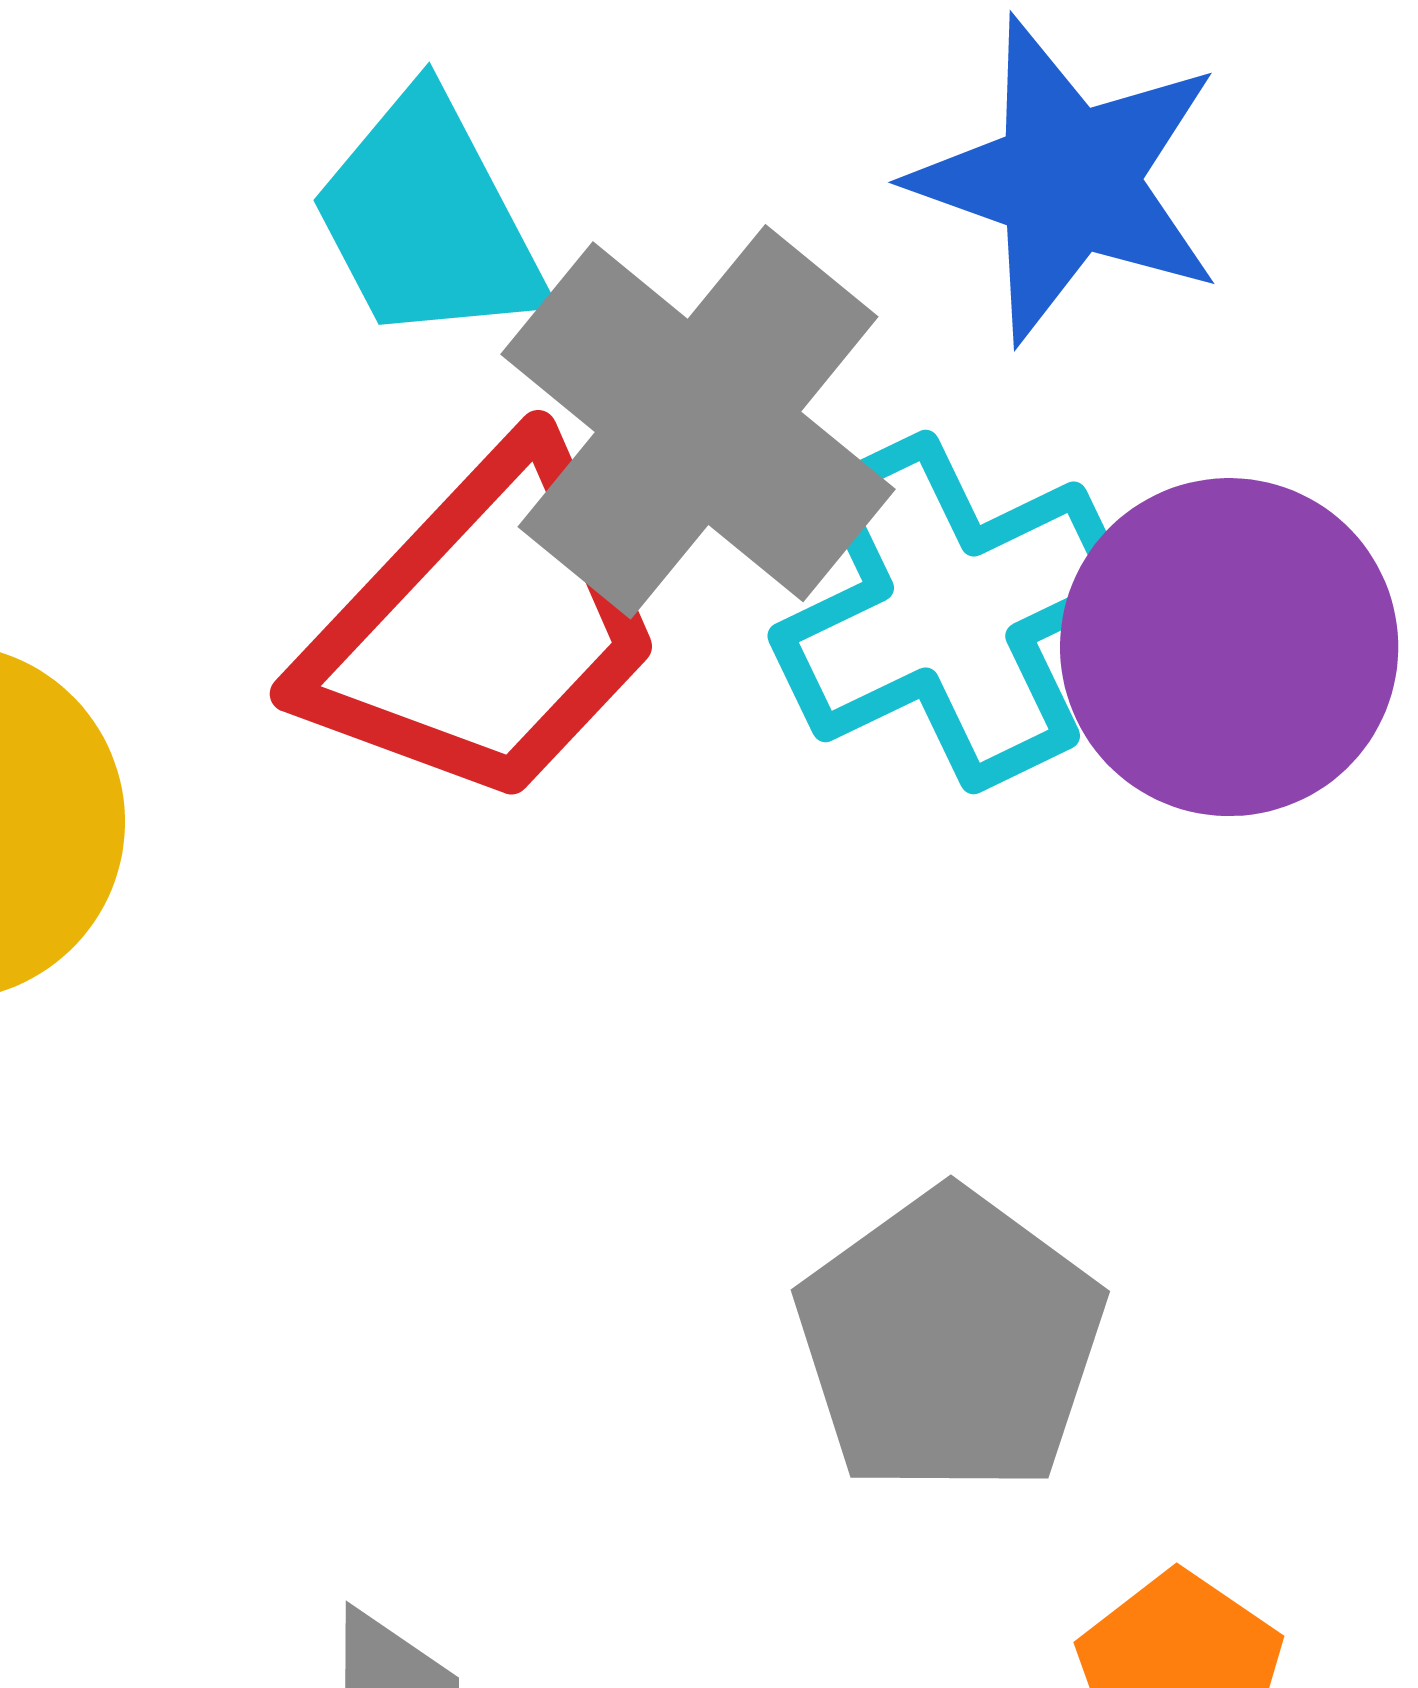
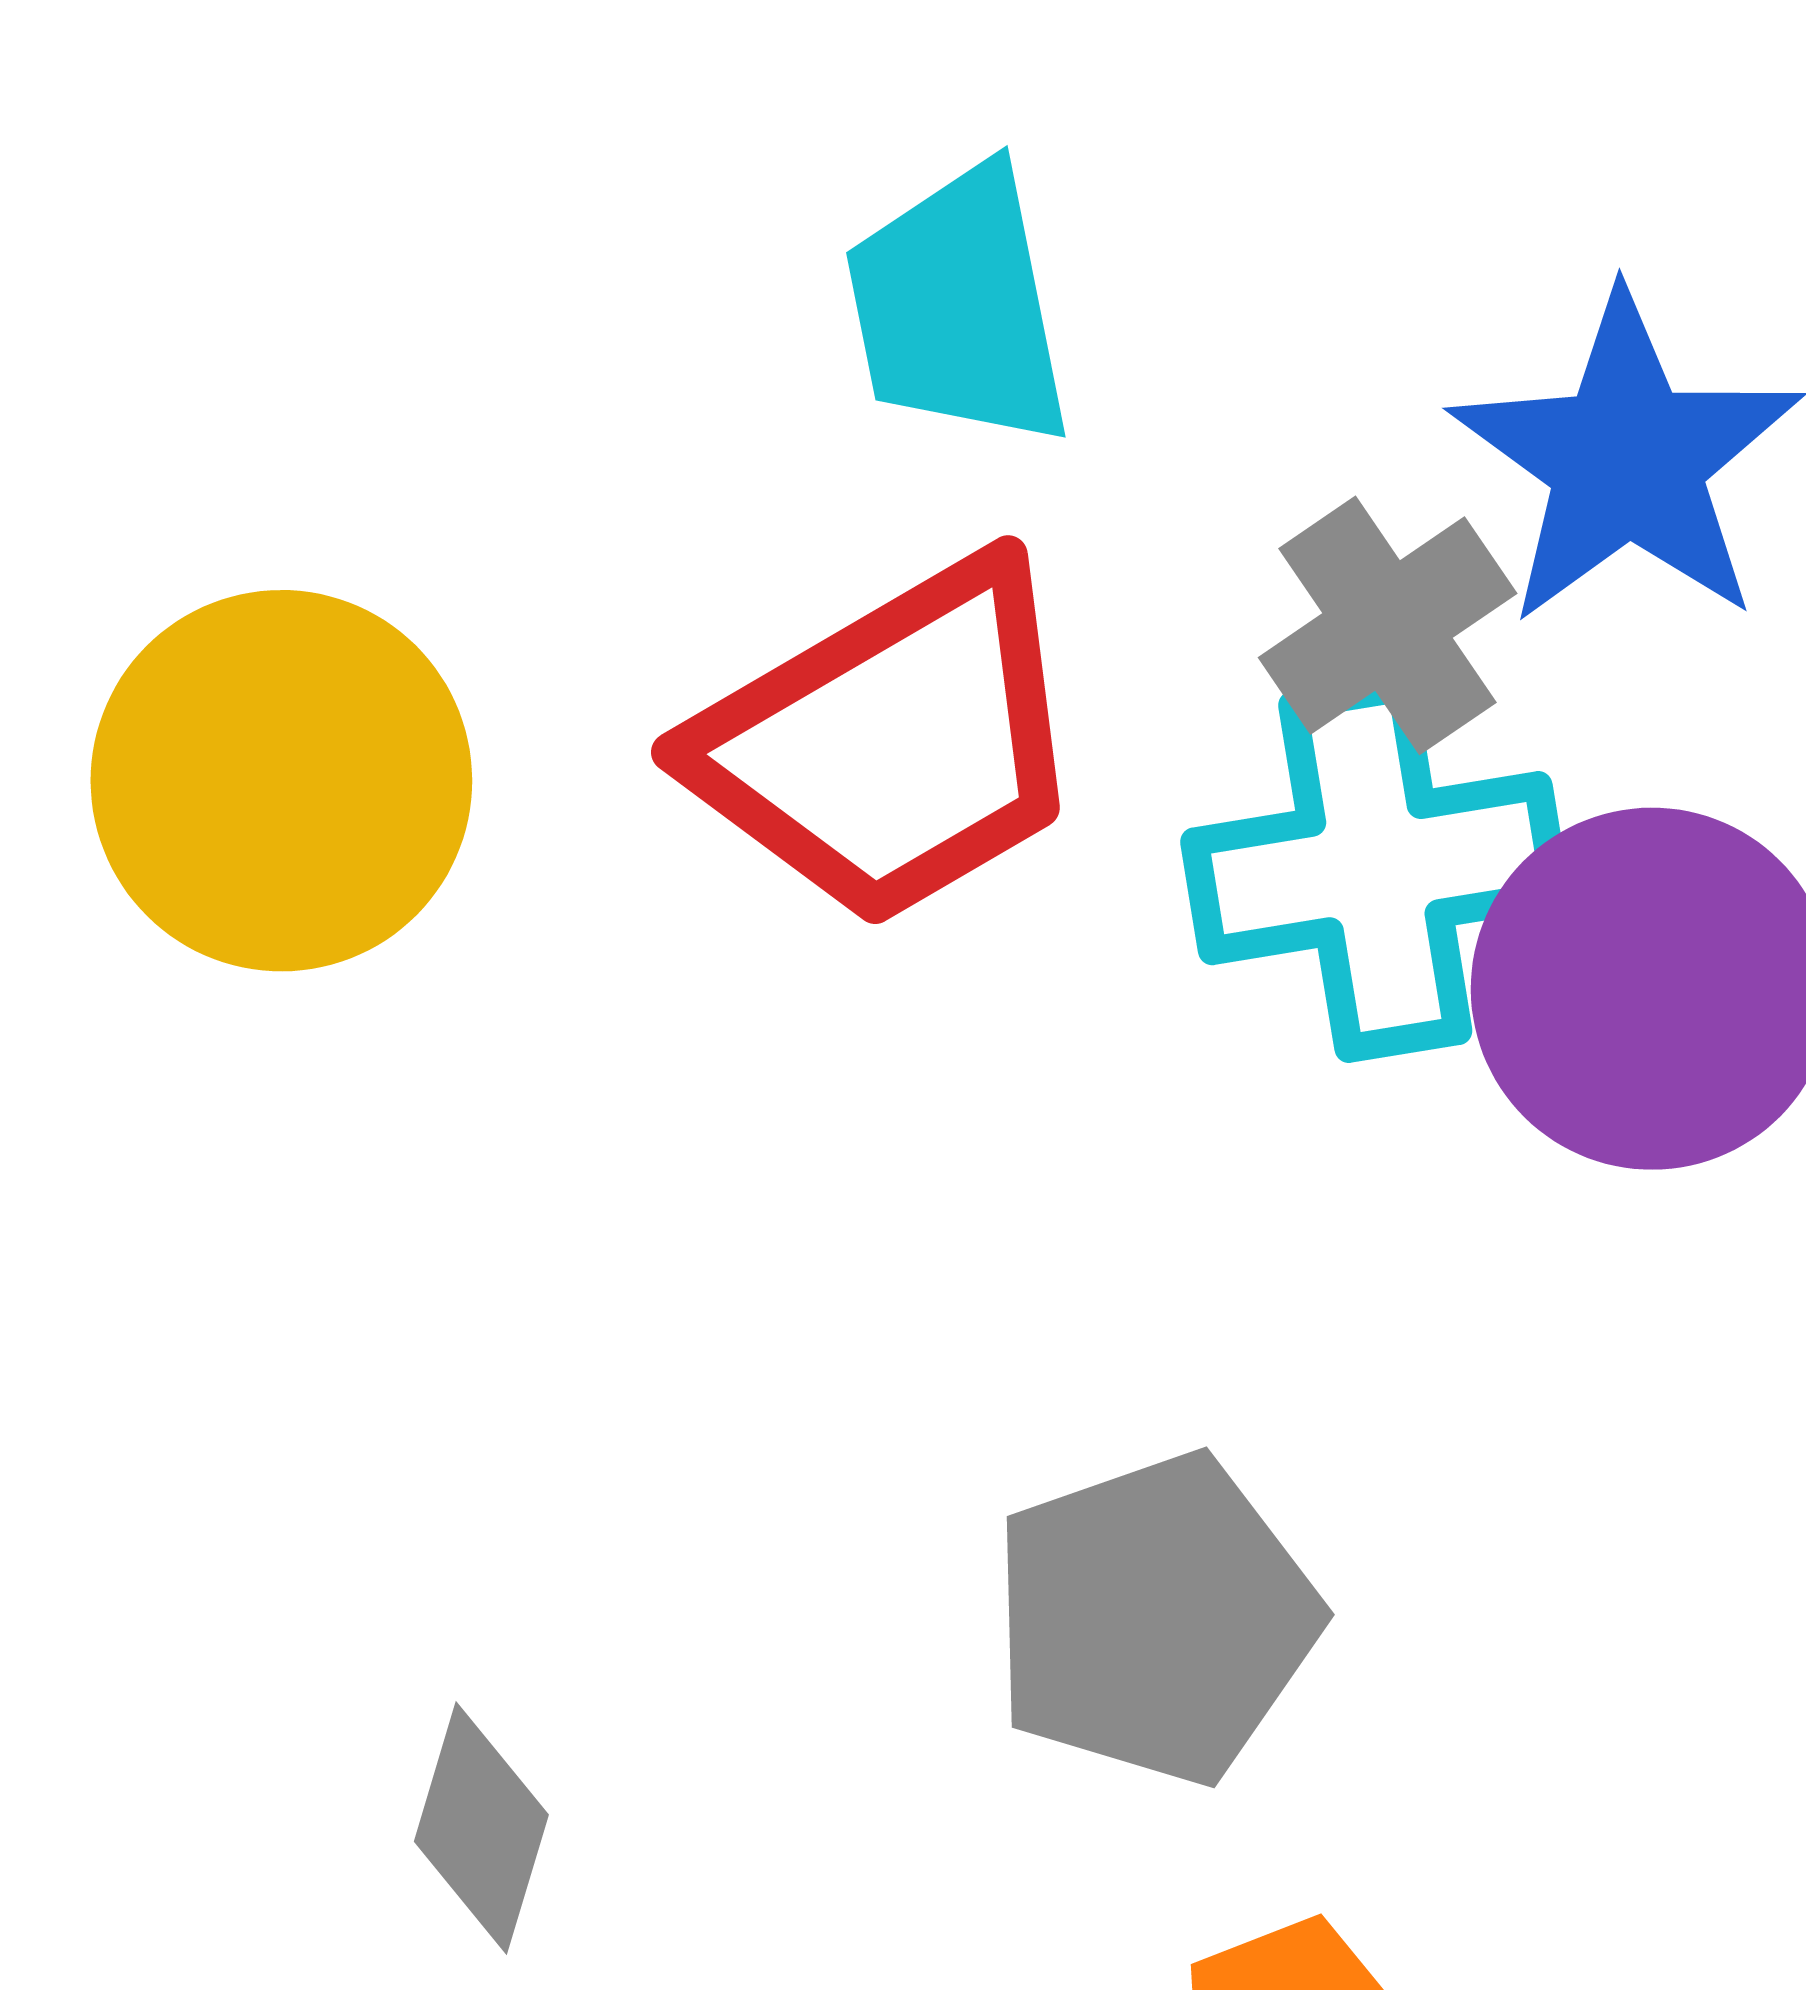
gray cross: (698, 422) -> (1388, 625), moved, size x0.6

